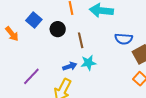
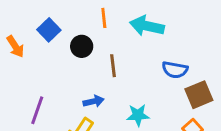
cyan star: (88, 63) -> (138, 115), moved
purple line: (31, 76) -> (37, 110), turned -30

